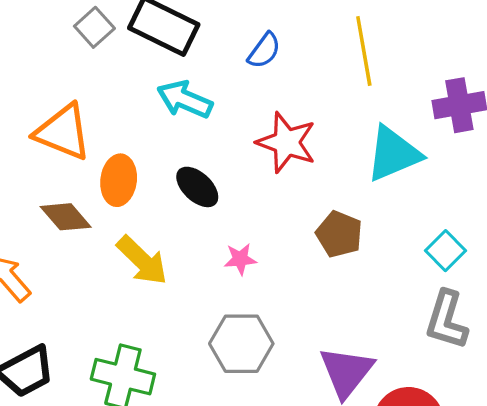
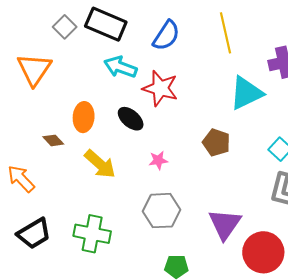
blue semicircle: (264, 51) -> (166, 36), size x1.4
orange triangle: (63, 132) -> (34, 69), moved, turned 45
red star: (286, 142) -> (160, 88), moved
brown diamond: (66, 217) -> (53, 140), size x0.7

